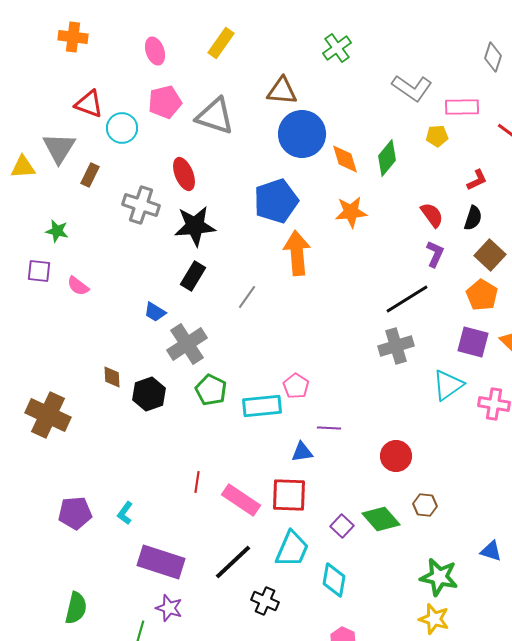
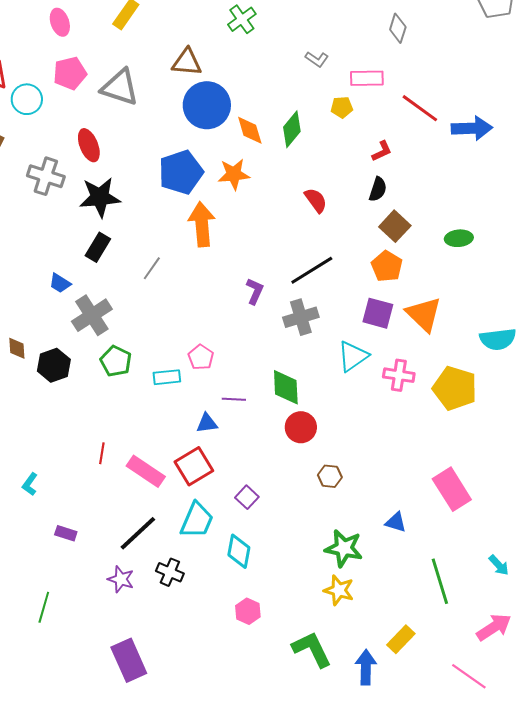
gray L-shape: (412, 88) -> (317, 59), size x0.6
orange star: (351, 212) -> (234, 174), moved
red semicircle: (432, 215) -> (316, 200), moved
purple L-shape: (435, 254) -> (255, 291), moved
cyan rectangle: (262, 406) -> (167, 377), size x0.7
red square: (289, 495) -> (194, 466), turned -33
green diamond: (381, 519) -> (286, 387), moved, turned 39
purple rectangle: (161, 562) -> (66, 533), size x0.5
purple star: (169, 608) -> (121, 579), moved

